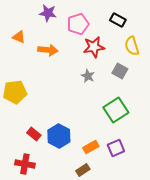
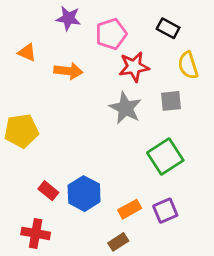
gray square: (120, 71) -> (171, 101), turned -35
gray star: (88, 76) -> (125, 108), size x1.6

